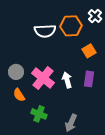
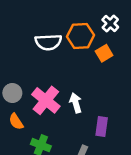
orange square: (89, 51) -> (104, 53), moved
purple rectangle: (89, 79) -> (102, 126), moved

